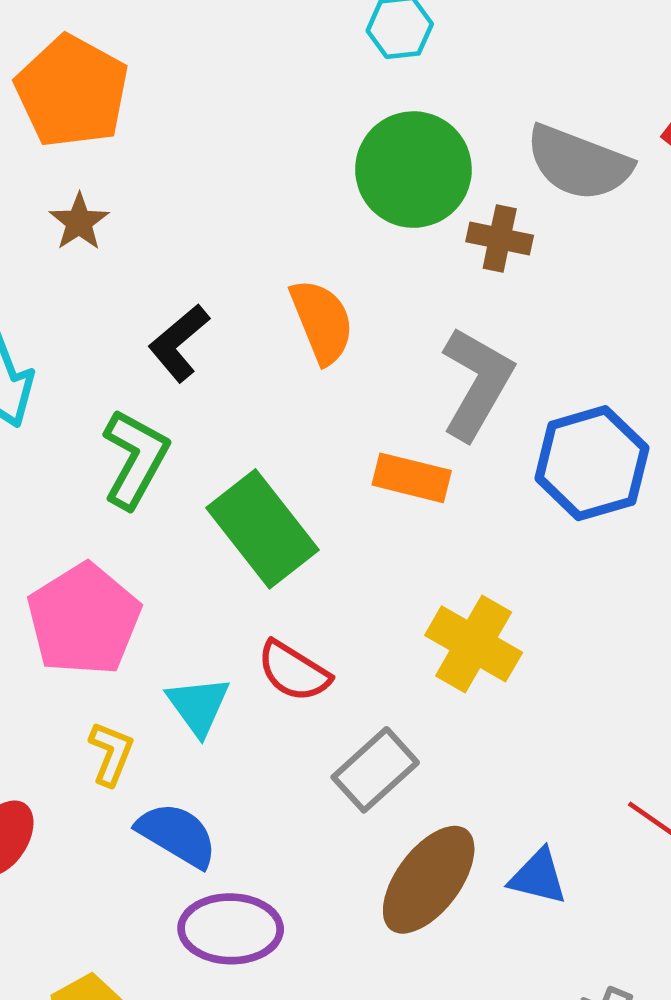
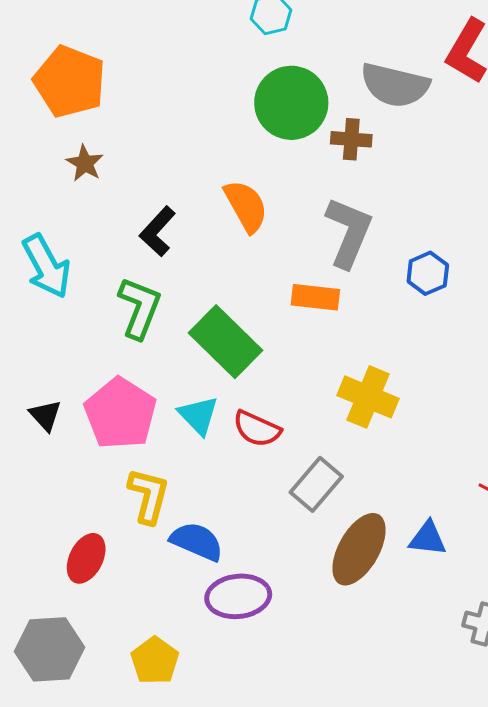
blue hexagon: (592, 463) -> (428, 273), size x0.6
cyan triangle: (198, 706) -> (198, 415), moved
yellow L-shape: (111, 754) -> (149, 496), size x1.4

